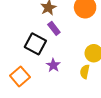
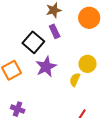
purple star: (53, 65) -> (46, 67), size x1.5

